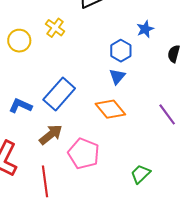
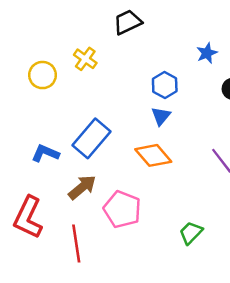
blue star: (145, 29) -> (207, 53), moved

